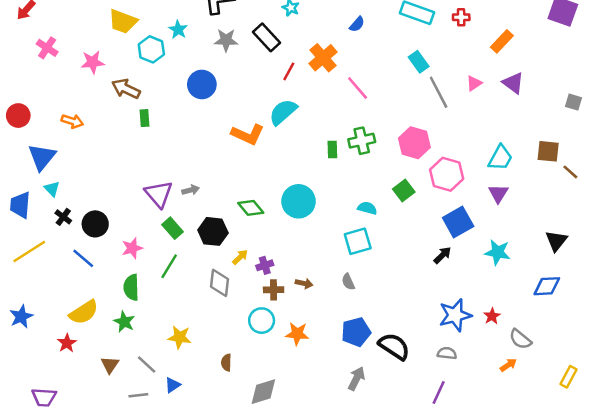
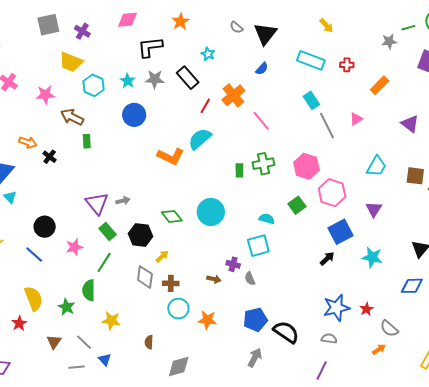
cyan star: (178, 30) -> (128, 81), moved
purple triangle: (513, 83) -> (410, 124), moved
cyan trapezoid: (500, 158) -> (376, 166), moved
black cross: (63, 217) -> (50, 157), moved
purple cross: (265, 265) -> (233, 264), moved, turned 32
green semicircle: (131, 287) -> (89, 290), moved
brown cross: (274, 290) -> (171, 283), moved
yellow semicircle: (84, 312) -> (34, 299), turned -80
blue triangle: (173, 385) -> (105, 360), turned -40

